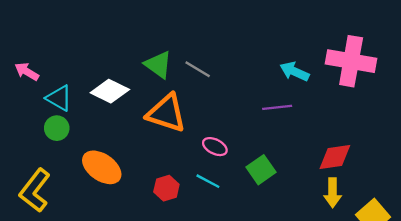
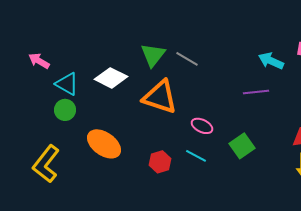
green triangle: (158, 65) -> (153, 55), turned 32

